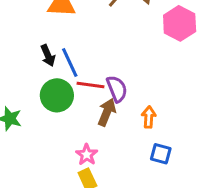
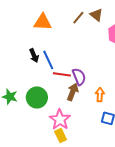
green circle: (57, 95) -> (37, 97), moved
pink star: (87, 155) -> (60, 120), size x1.5

